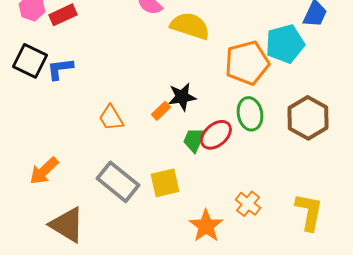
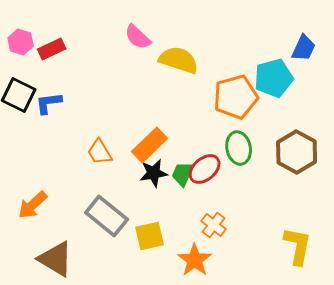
black star: (182, 97) -> (154, 173), moved
orange rectangle: (161, 111) -> (150, 145), size x1.8
yellow square: (165, 183) -> (150, 236), moved
orange cross: (248, 204) -> (214, 225), moved

